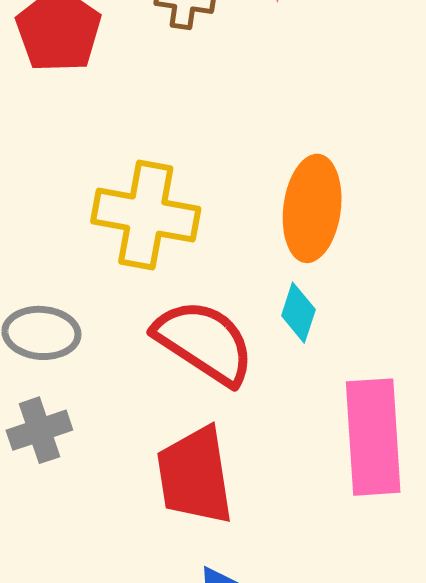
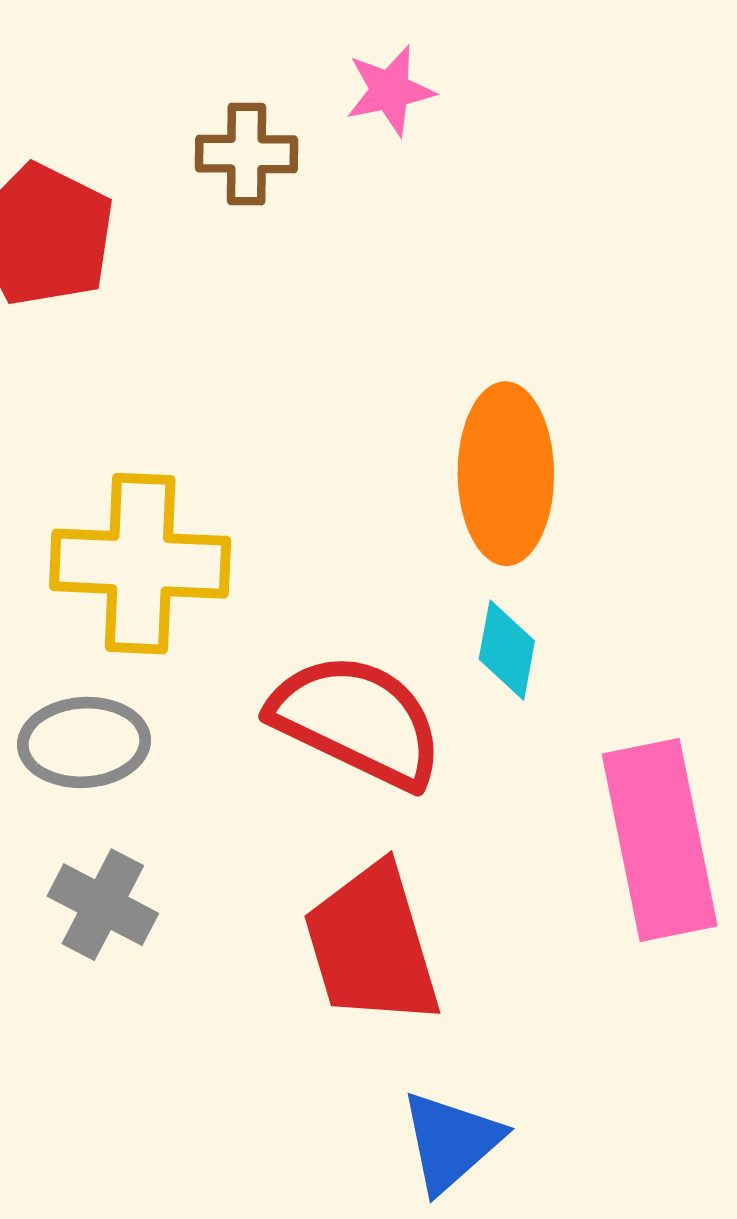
yellow cross: (146, 215) -> (140, 564), moved
gray cross: (39, 430) -> (103, 905), turned -36

